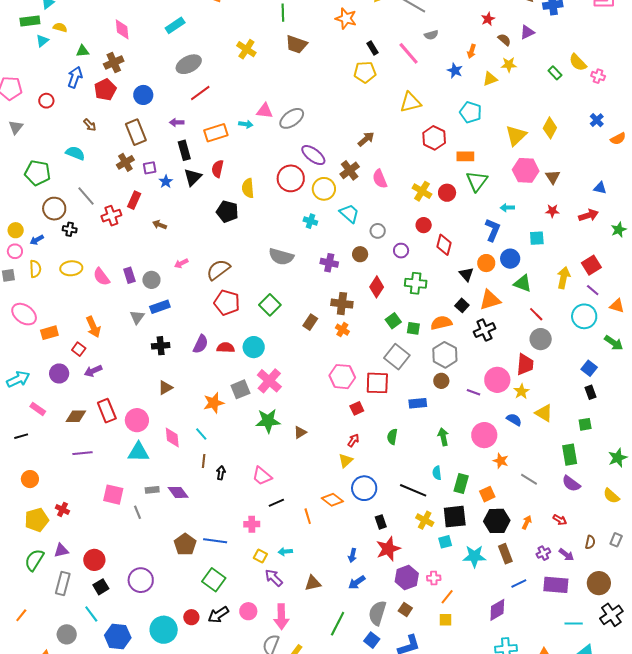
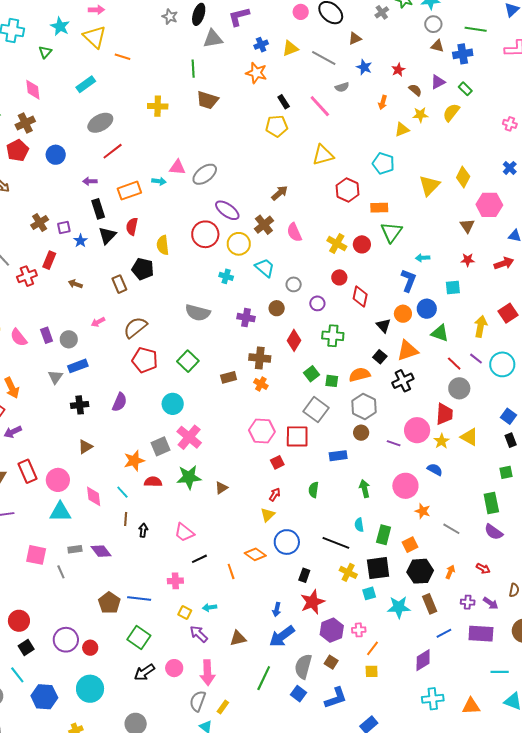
yellow cross: (246, 49) -> (158, 106), turned -30
yellow semicircle: (578, 62) -> (451, 112), moved, turned 84
blue star: (455, 71) -> (364, 67), moved
green rectangle: (555, 73) -> (465, 89), moved
brown rectangle: (136, 132) -> (119, 284), moved, size x0.7
pink hexagon: (526, 170) -> (489, 205), moved
purple line: (593, 290) -> (476, 359), moved
brown rectangle: (310, 322) -> (229, 377), turned 42
red semicircle: (226, 348) -> (153, 482), moved
yellow triangle: (544, 413) -> (469, 437), moved
black rectangle: (381, 522) -> (304, 575), turned 40
purple cross: (543, 553) -> (468, 602), turned 32
blue arrow: (357, 582) -> (282, 636), size x1.5
red circle: (191, 617) -> (90, 648), moved

